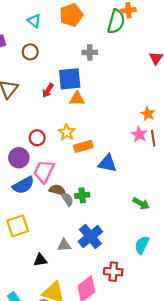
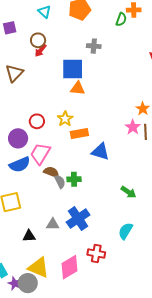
green semicircle: (116, 22) -> (121, 19), size x0.6
red arrow: (48, 90) -> (41, 50), moved

